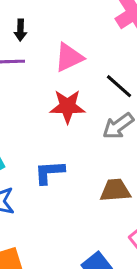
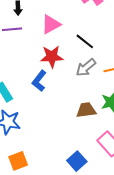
blue L-shape: (49, 172) -> (39, 81), moved, turned -45

